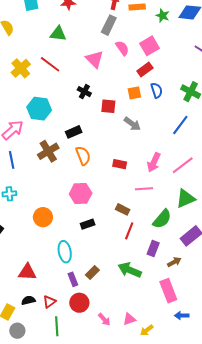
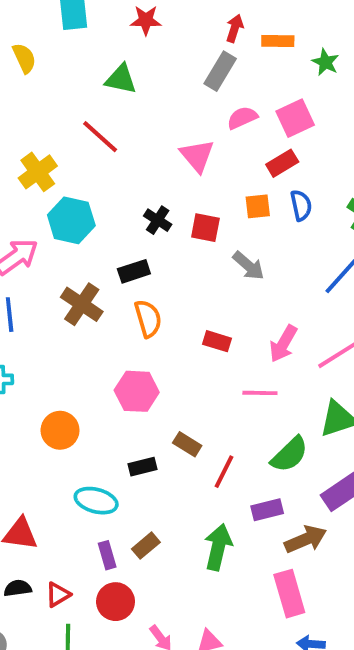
pink semicircle: (122, 48) -> (242, 118), turned -84
pink triangle: (95, 59) -> (197, 156), moved
yellow cross: (21, 68) -> (38, 172), moved
black cross: (84, 92) -> (158, 220), moved
brown cross: (48, 151) -> (82, 304), turned -30
brown rectangle: (123, 209) -> (187, 444), moved
black rectangle: (88, 224) -> (143, 467), moved
purple rectangle: (153, 249) -> (267, 510), turned 49
cyan ellipse: (65, 252) -> (96, 501), turned -70
brown arrow: (174, 262) -> (306, 539), size x1.5
green arrow: (130, 270) -> (218, 547), turned 75

